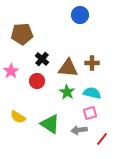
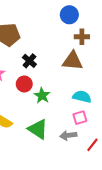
brown cross: (92, 63) -> (82, 37), moved
brown triangle: (68, 68) -> (72, 61), moved
green star: (67, 92) -> (42, 96), moved

